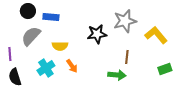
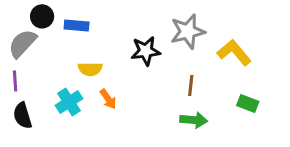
gray semicircle: (31, 36) -> (23, 43), moved
green rectangle: (165, 69) -> (248, 104), turned 40
green arrow: (117, 75) -> (194, 120), moved

